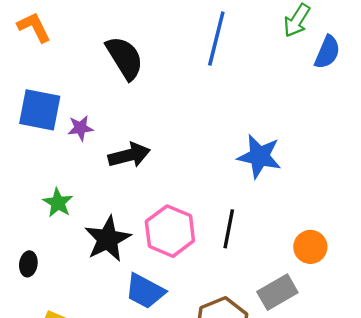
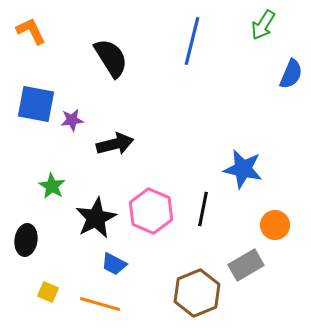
blue semicircle: (327, 52) -> (291, 74), moved
blue star: (259, 156) -> (243, 169), moved
black ellipse: (28, 264) -> (26, 240), size x1.4
blue trapezoid: (145, 291) -> (114, 264), moved, size x0.7

